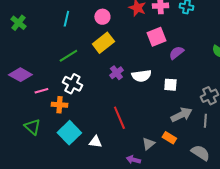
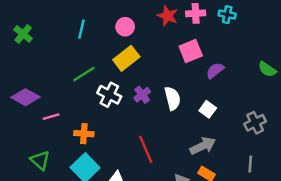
white semicircle: (141, 76) -> (172, 98), turned -96
white cross: (72, 84) -> (109, 95), moved
white square: (170, 85) -> (208, 109), turned 32
orange cross: (59, 105) -> (84, 134), moved
gray arrow: (181, 115) -> (203, 146), moved
gray line: (205, 121) -> (250, 164), moved

